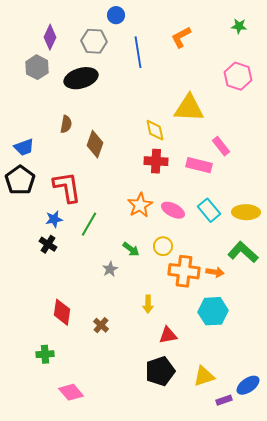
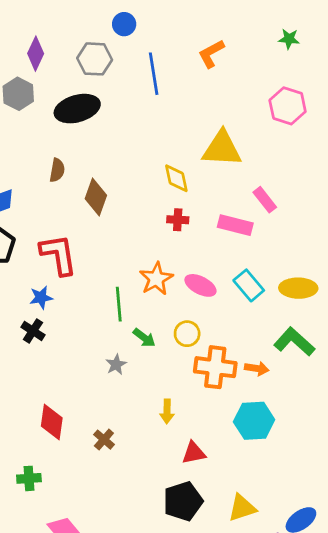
red cross: (156, 161) -> (178, 220), size x0.7
green line: (89, 224) -> (119, 304), moved, turned -35

